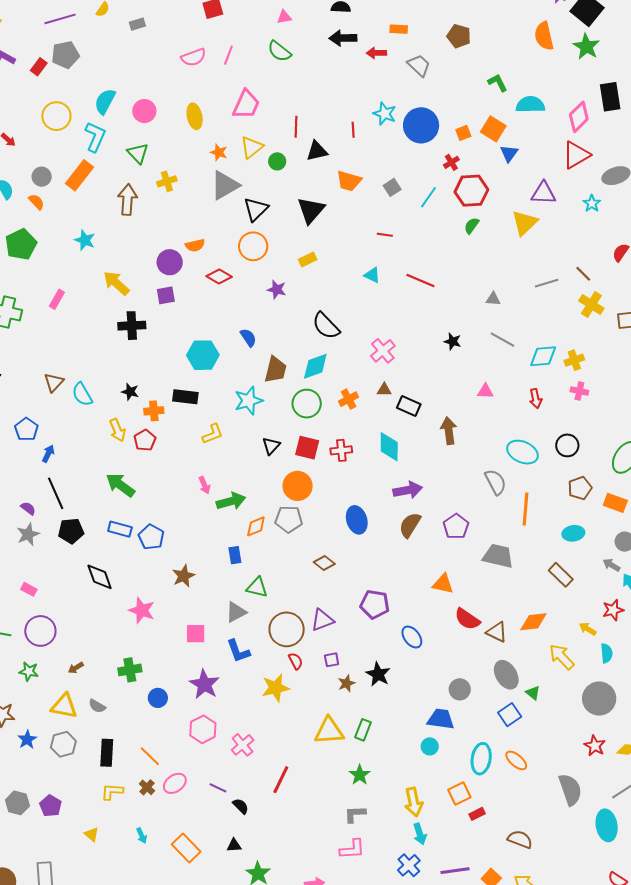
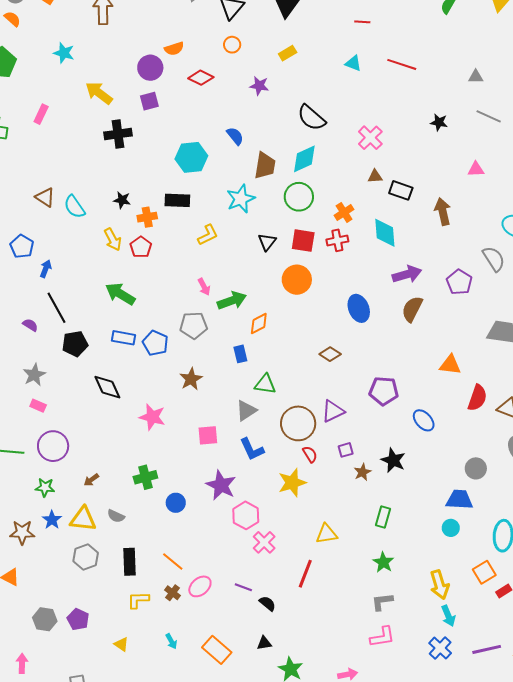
orange circle: (253, 246) -> (232, 45), size x0.6
brown triangle: (54, 382) -> (45, 197), turned -35
orange cross: (349, 399) -> (344, 212), moved
gray pentagon: (289, 519) -> (194, 325), moved
purple pentagon: (456, 526) -> (459, 282), moved
gray star: (28, 534) -> (34, 375), moved
red semicircle: (467, 619) -> (477, 398), turned -100
pink hexagon: (203, 729) -> (246, 515), moved
yellow triangle: (329, 731) -> (327, 534), moved, size x0.7
blue star: (27, 740) -> (52, 520), moved

